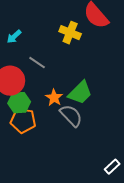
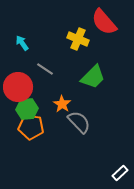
cyan arrow: (14, 37) -> (22, 43), turned 98
green trapezoid: (80, 93) -> (93, 77), moved

